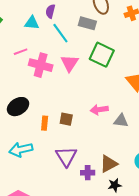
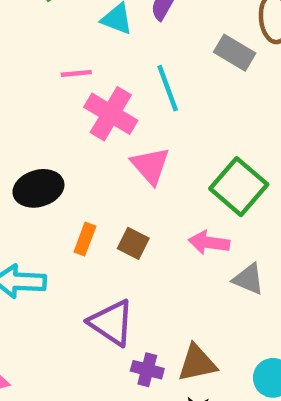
cyan line: (60, 33) -> (168, 88), moved
green square: (102, 55) -> (239, 187), moved
pink triangle: (70, 63) -> (150, 166), moved, turned -30
purple triangle: (66, 156) -> (111, 323), turned -40

